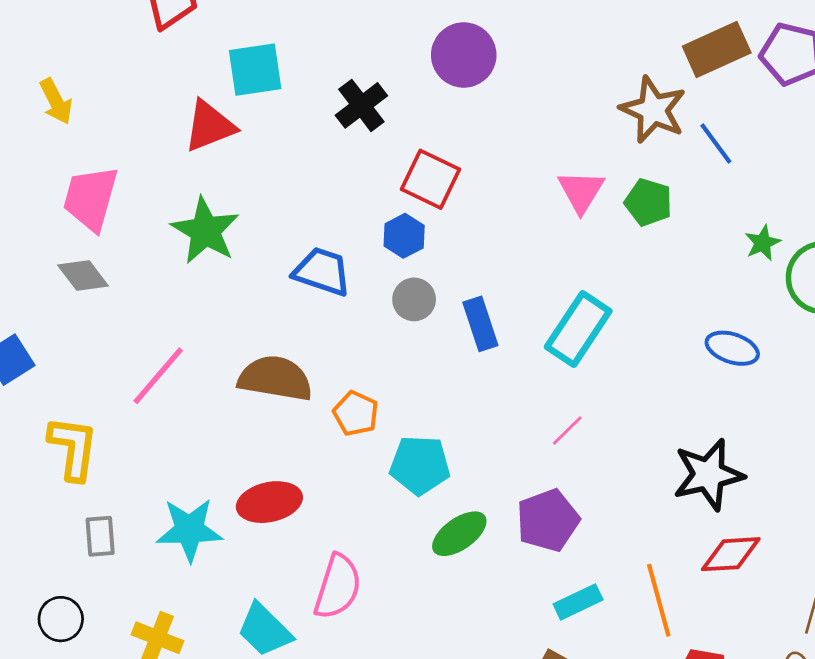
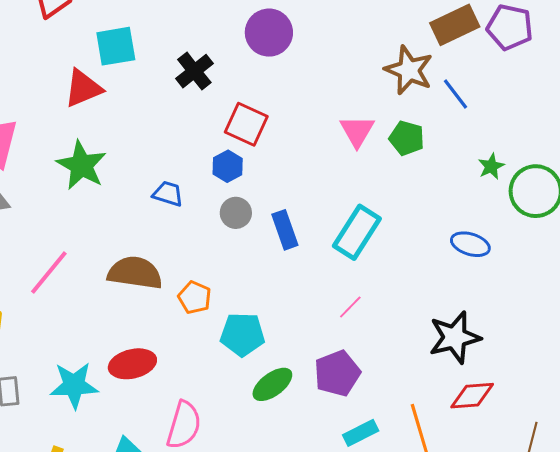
blue trapezoid: (322, 272) -> (168, 194), size x0.7

